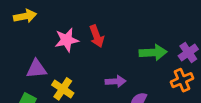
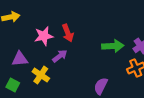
purple arrow: (115, 81) -> (60, 56), moved, turned -35

